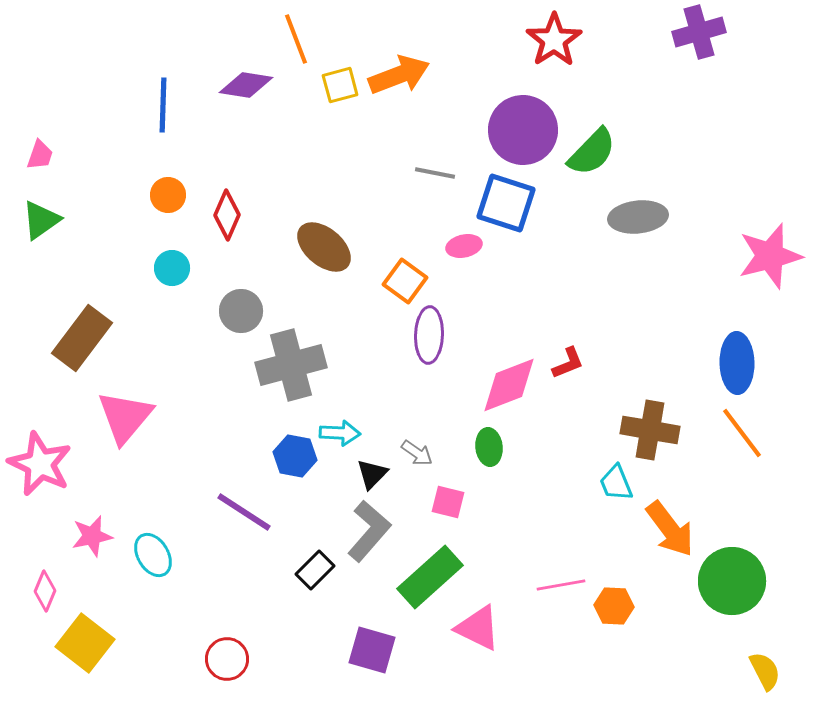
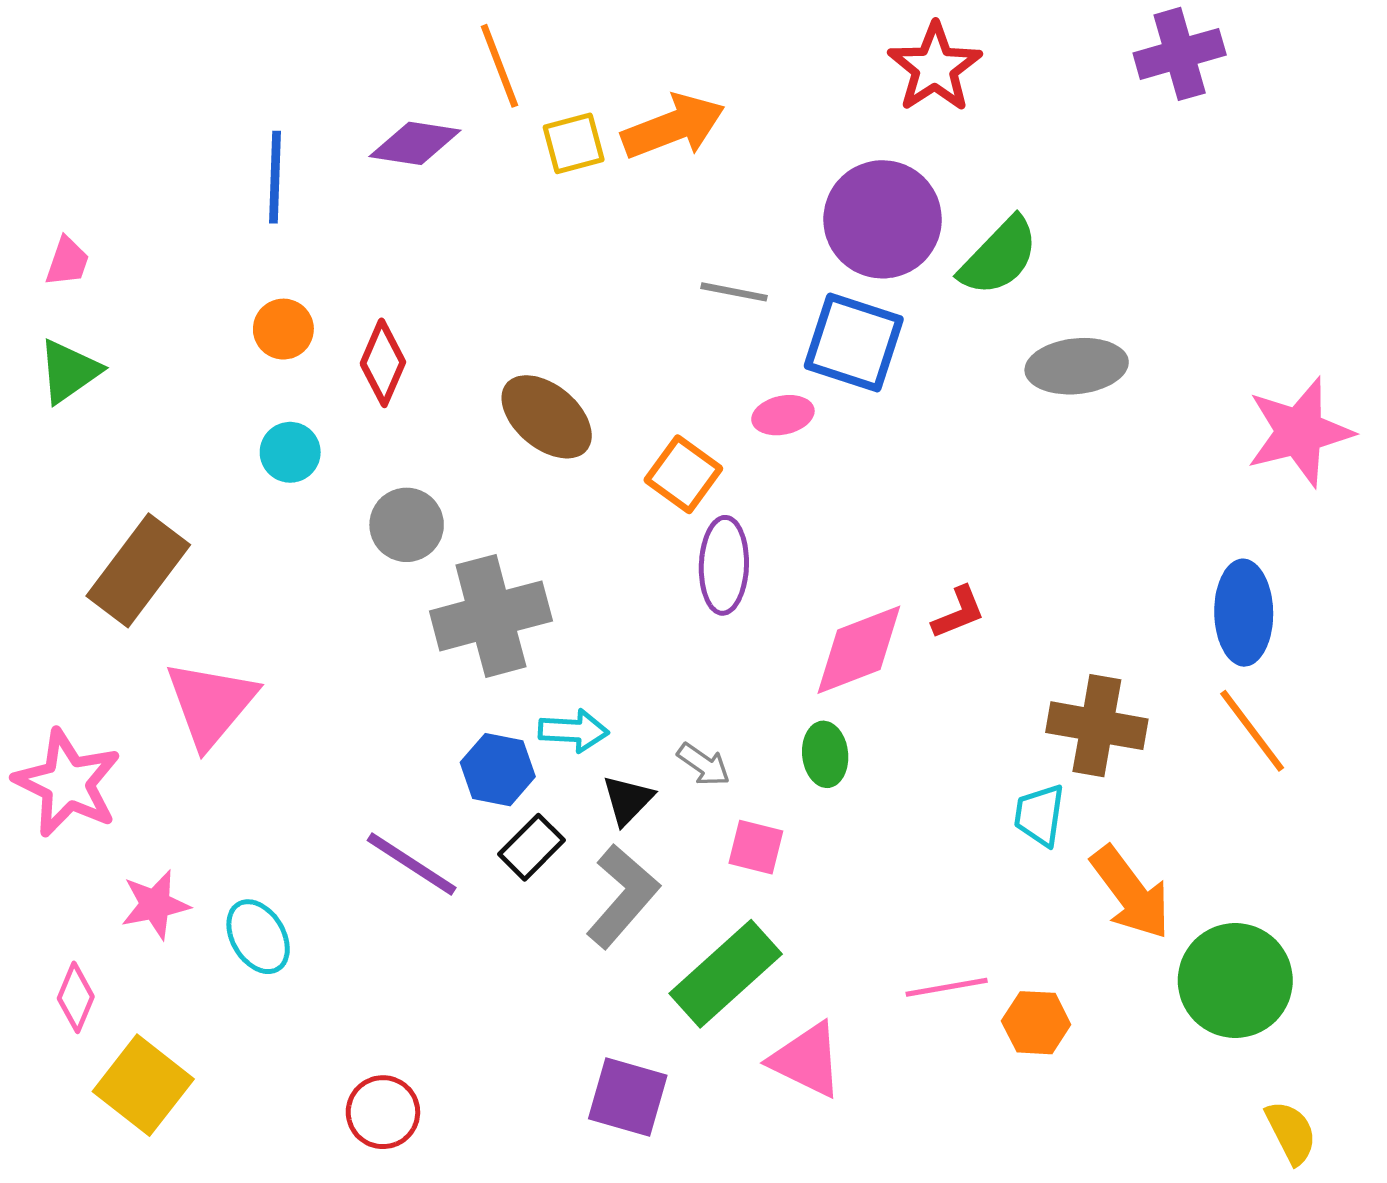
cyan trapezoid: (616, 483) -> (1039, 815), turned 30
black rectangle: (315, 570) -> (531, 847), moved

